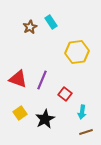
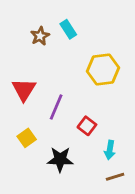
red triangle: (18, 79) -> (24, 90), moved, turned 42
yellow square: (20, 113) -> (27, 138), moved
black star: (45, 119) -> (60, 159), turned 30

